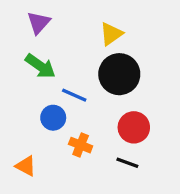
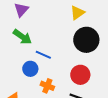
yellow triangle: (111, 34) -> (77, 13), moved
black circle: (119, 74) -> (86, 40), moved

